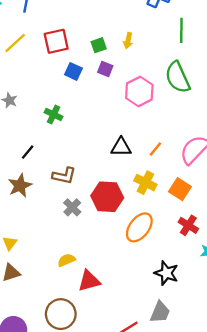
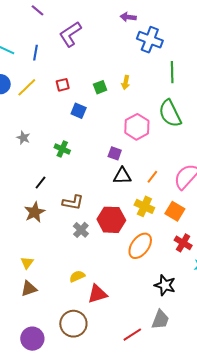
red square: (56, 41) -> (63, 85), size x0.6
purple square: (105, 69) -> (115, 153), moved

